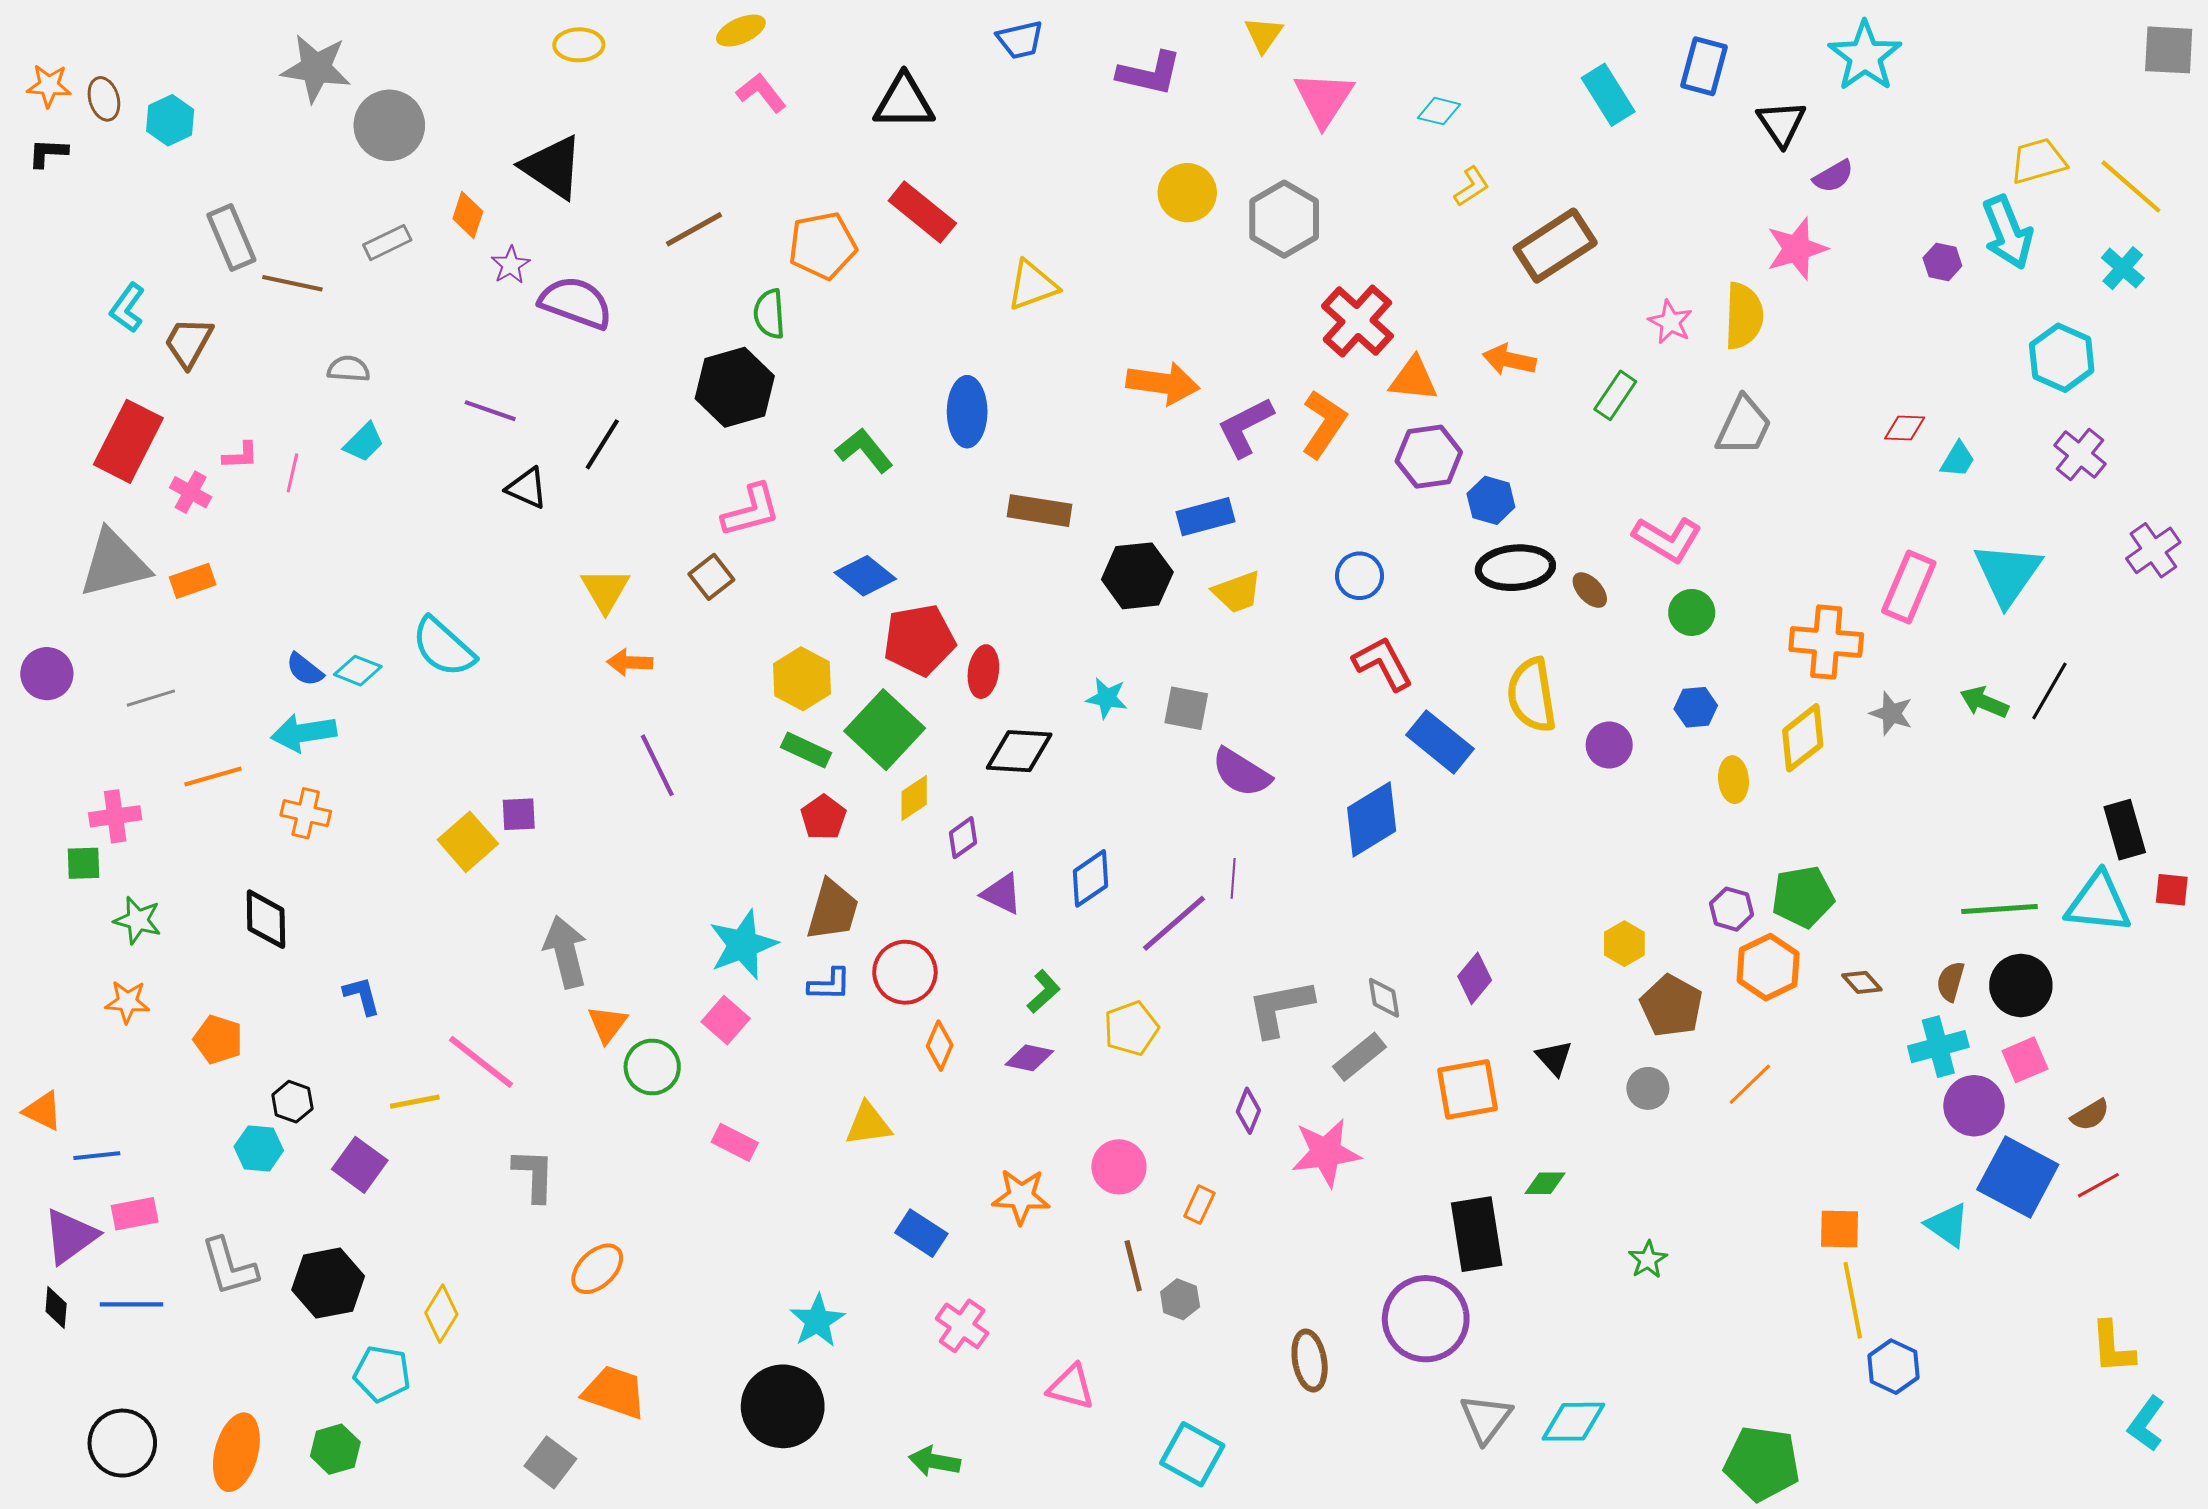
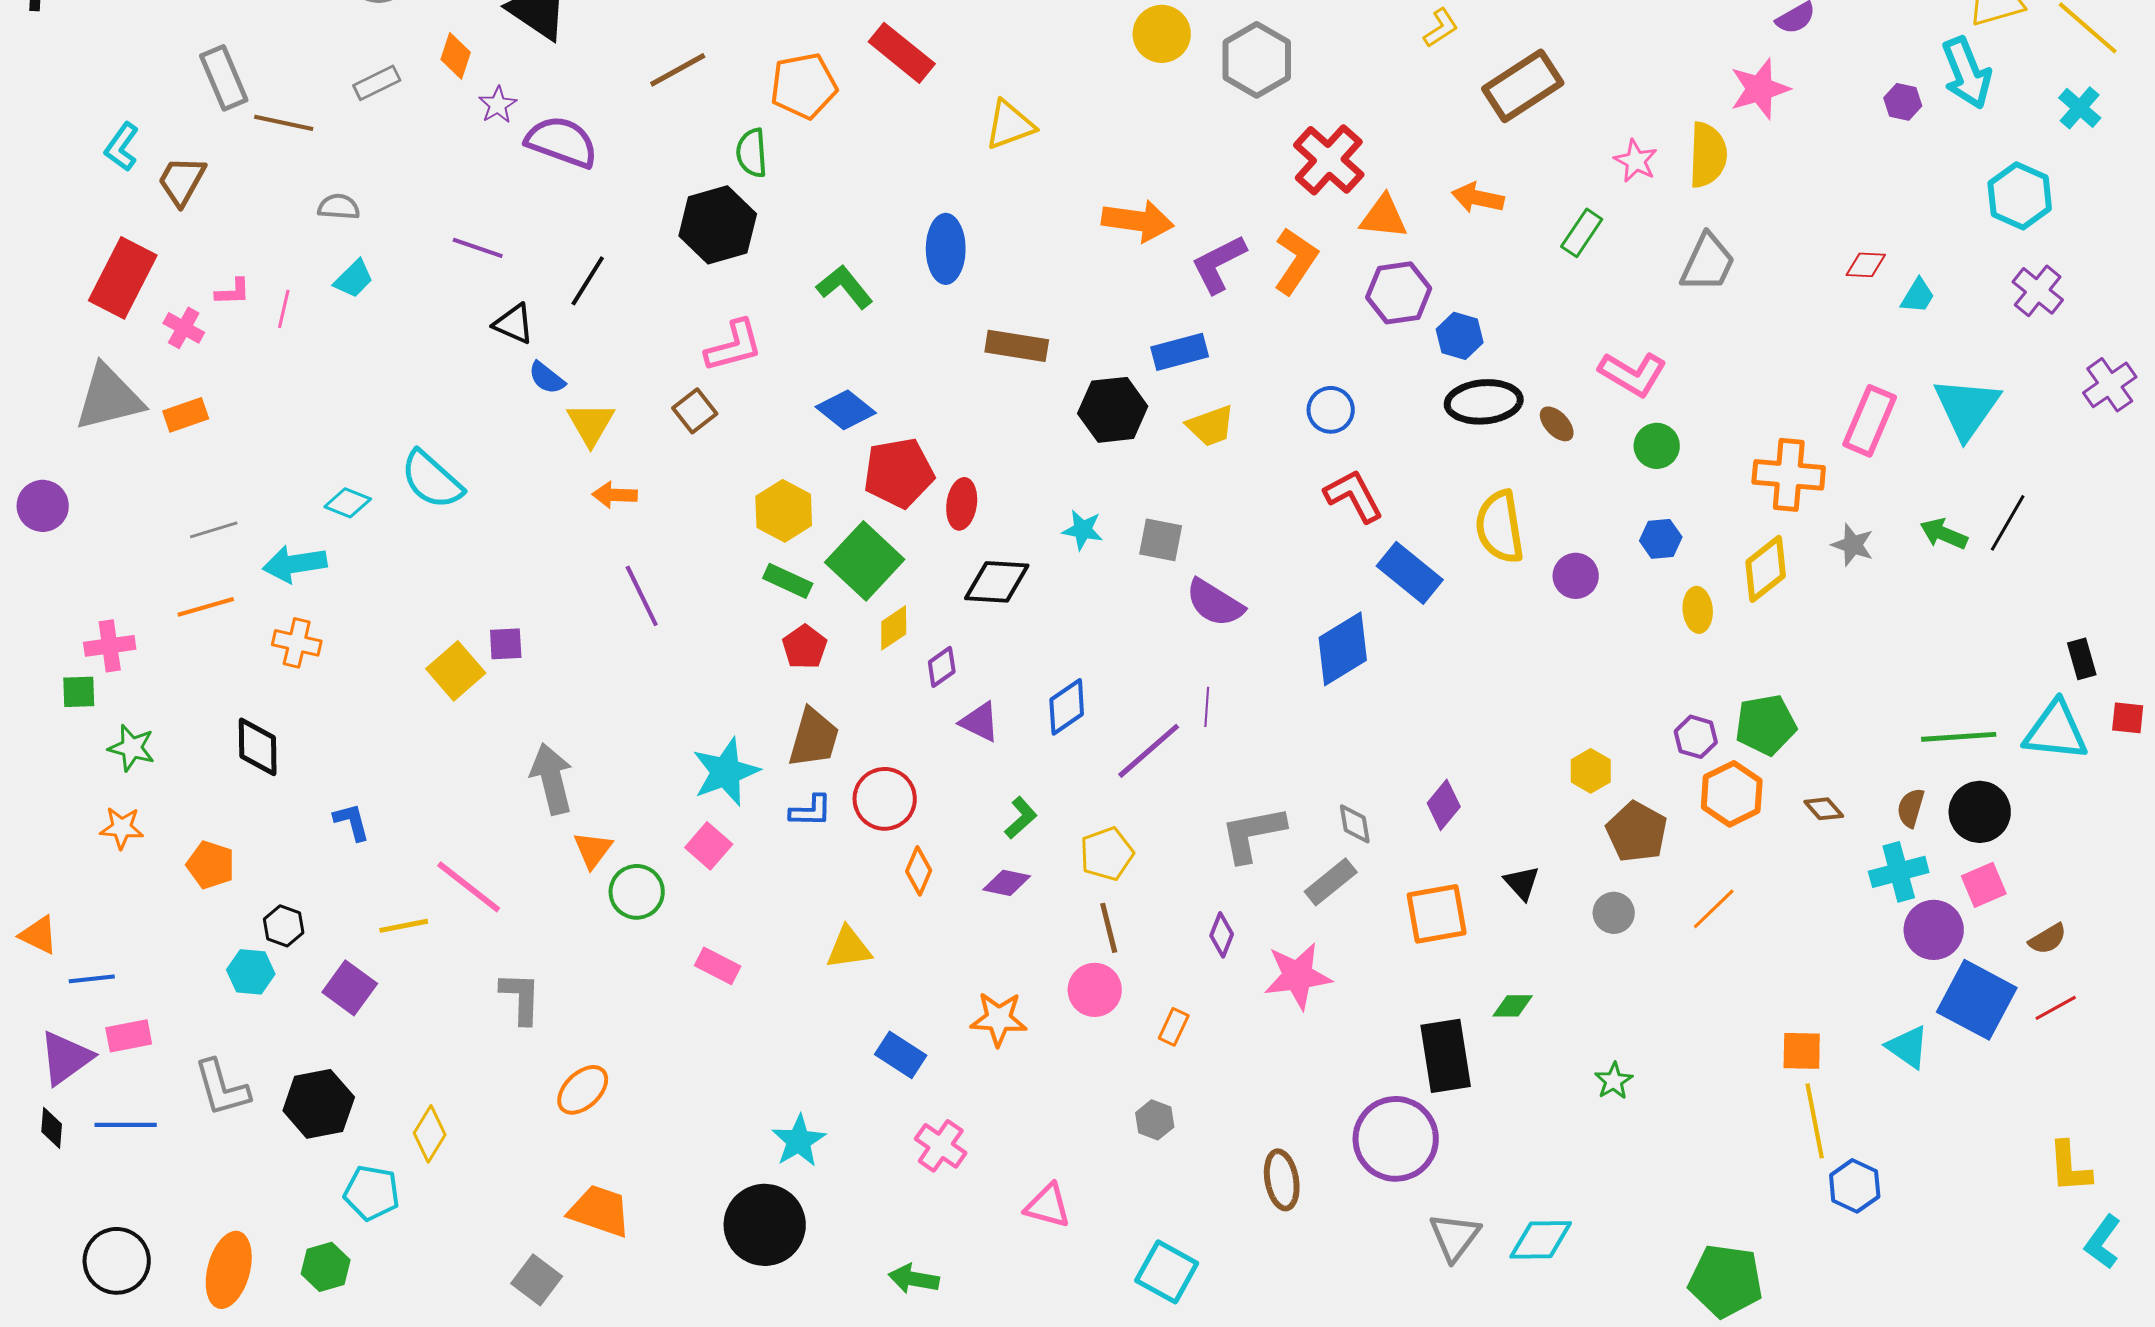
blue semicircle: (305, 670) -> (547, 378), moved
gray line: (151, 698) -> (214, 530), moved
black rectangle: (2125, 830) -> (2082, 659), size x0.7
brown line: (1133, 1266) -> (1109, 928), moved

